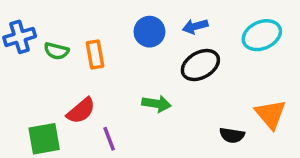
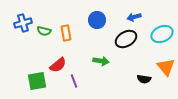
blue arrow: (195, 26) -> (134, 17), moved
cyan ellipse: (262, 35) -> (162, 34), moved

